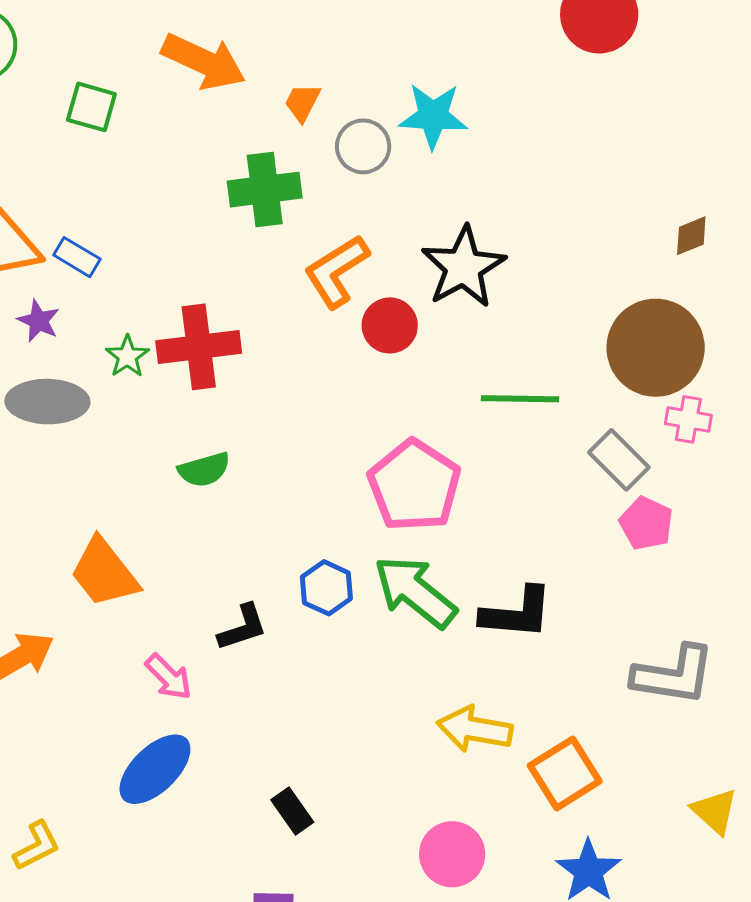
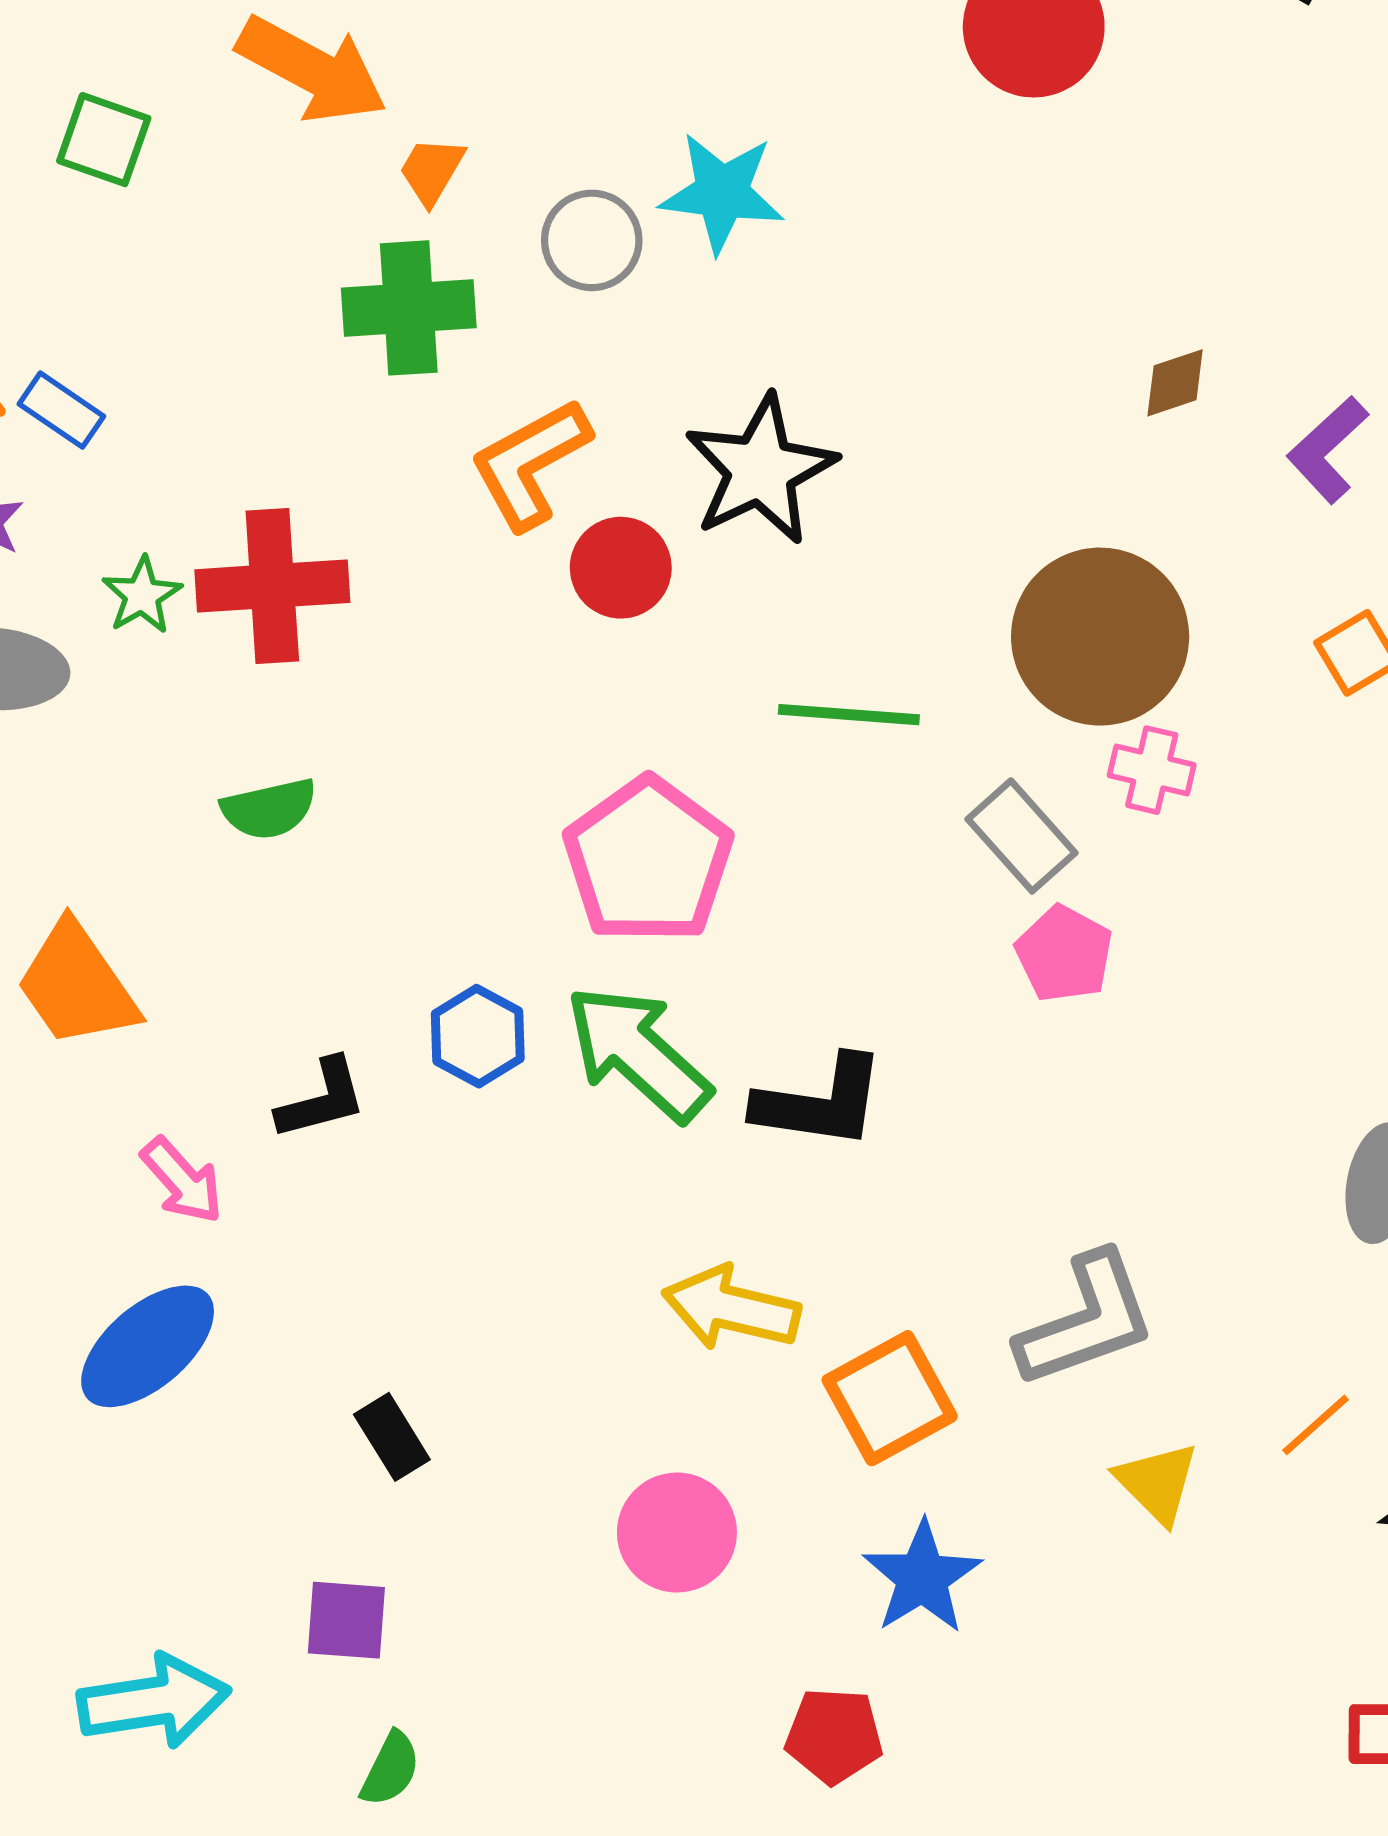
orange trapezoid: (302, 102) -> (432, 171), moved
brown diamond: (691, 236) -> (1175, 383), moved
gray L-shape: (674, 675) -> (1086, 1320), moved, turned -32

